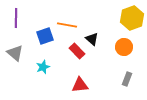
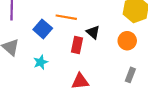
blue square: (45, 36) -> (43, 29), turned -30
red rectangle: (77, 51) -> (77, 45), turned 56

